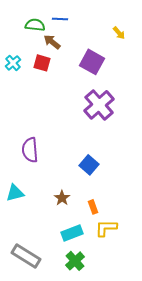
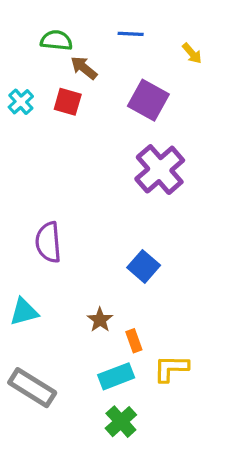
blue line: (60, 19) -> (131, 34), moved
orange rectangle: (93, 207) -> (134, 341), moved
gray rectangle: (26, 256) -> (32, 388), moved

